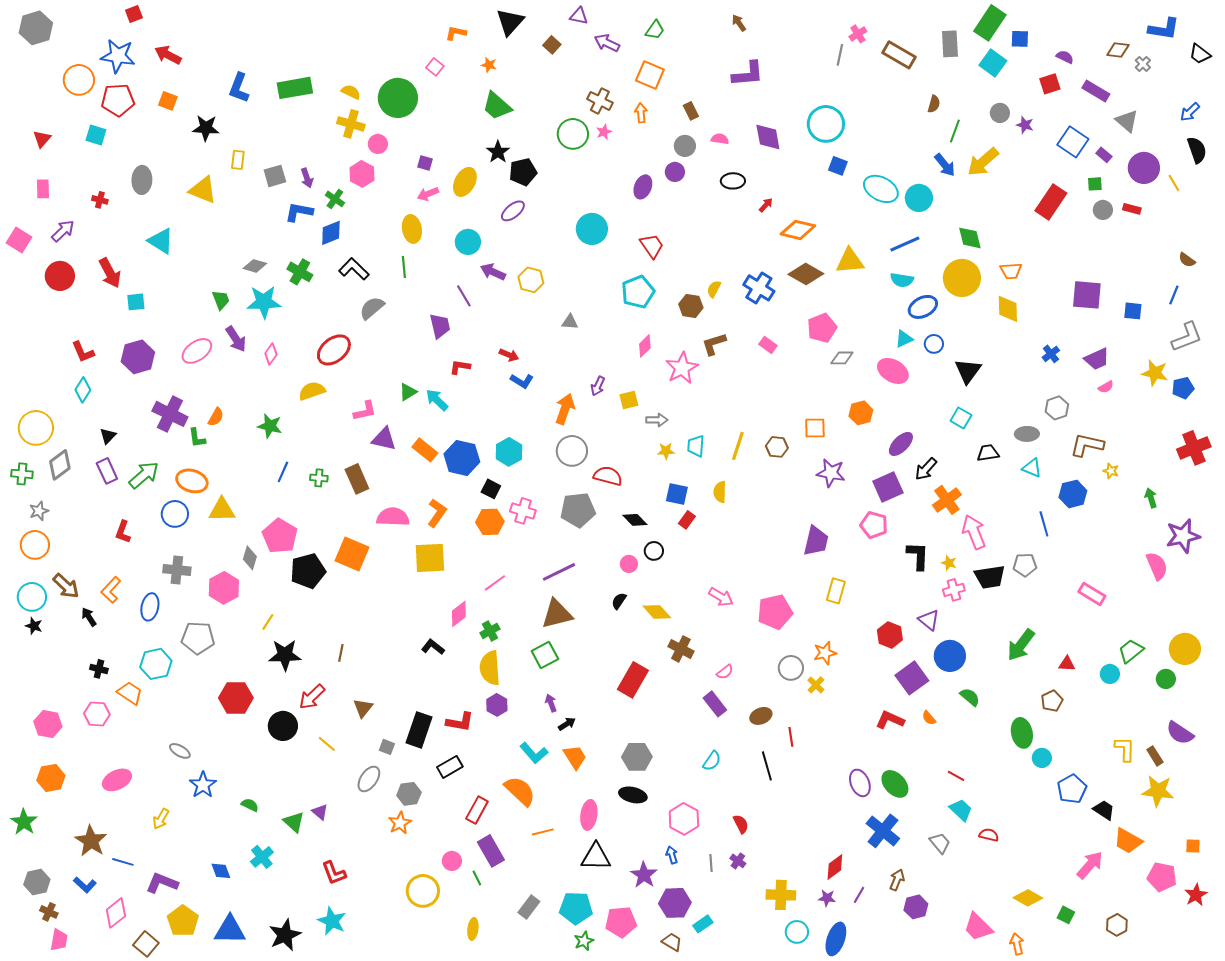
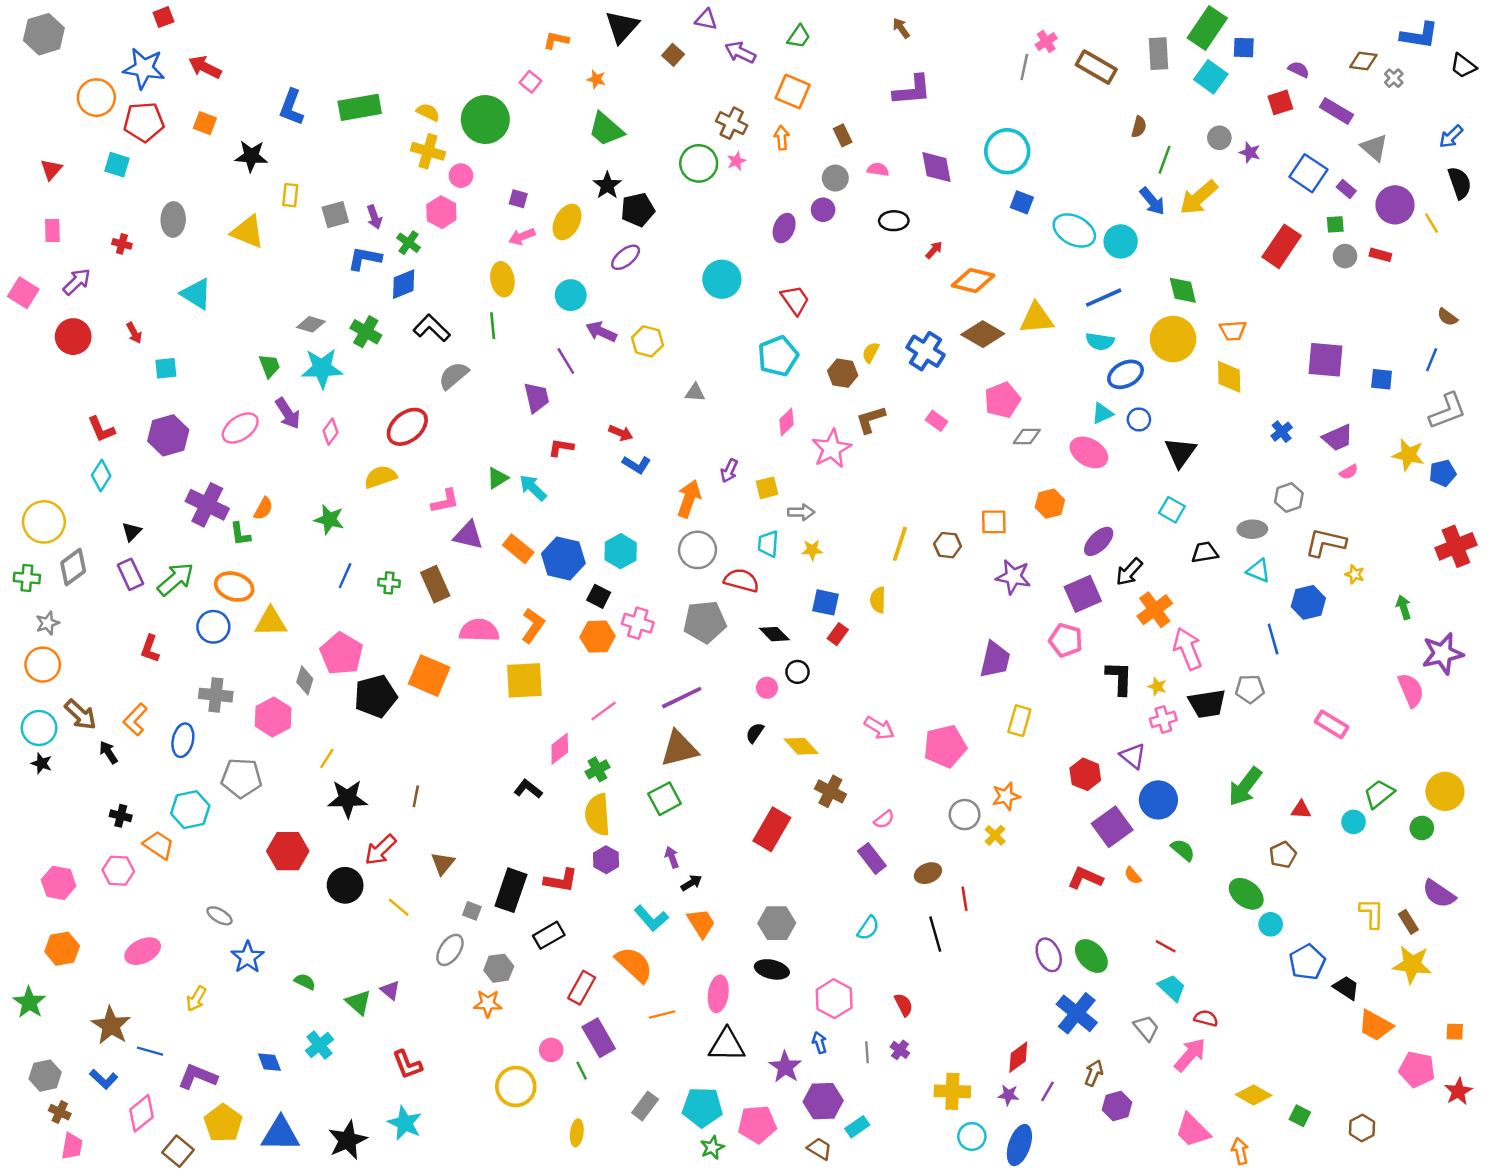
red arrow: (110, 273) -> (134, 333), size x0.6
cyan trapezoid: (696, 446) -> (768, 544), moved
green ellipse: (1022, 733) -> (1246, 894), turned -40
orange star: (400, 823) -> (488, 1004), turned 30
pink arrow: (1090, 865) -> (1190, 1055), moved

